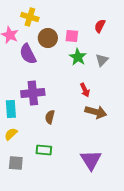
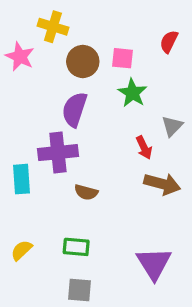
purple semicircle: (28, 54) -> (74, 109), moved, turned 45
gray triangle: (102, 60) -> (172, 126), moved
brown semicircle: (50, 117) -> (86, 192), turned -88
yellow semicircle: (11, 134) -> (22, 250), moved
gray square: (16, 163) -> (79, 290), moved

